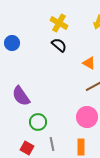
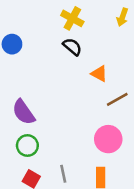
orange triangle: (89, 63) -> (99, 74), moved
green circle: (38, 122) -> (27, 146), moved

